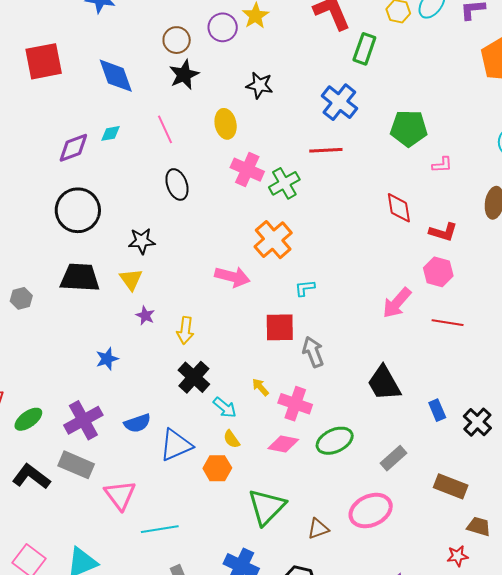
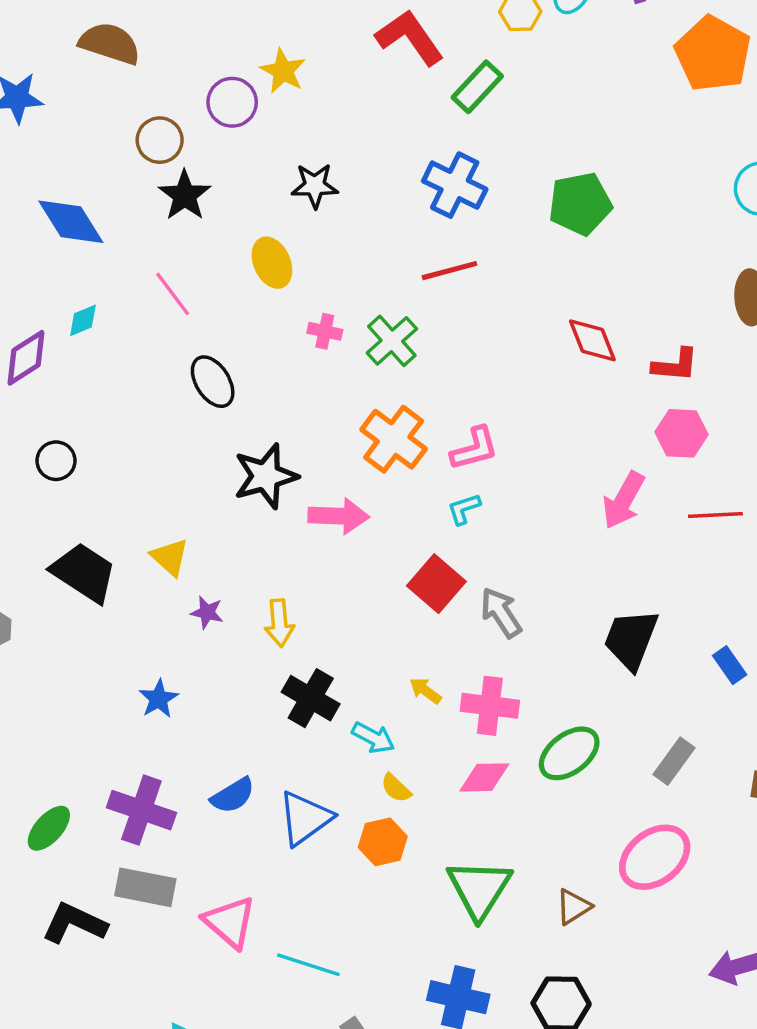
green rectangle: (364, 49) -> (477, 87), turned 36
pink L-shape: (442, 165) -> (474, 449), moved, size x1.4
pink cross: (247, 170) -> (325, 331), size x0.6
black circle: (78, 210) -> (56, 461), size x0.5
black star: (142, 241) -> (266, 476), moved, size x1.4
black trapezoid: (80, 278) -> (84, 573), turned 42
red square: (280, 327) -> (436, 584), turned -36
black trapezoid: (384, 383) -> (631, 639), turned 63
purple cross: (83, 420) -> (141, 810), turned -30
cyan line: (160, 529) -> (308, 965), turned 39

